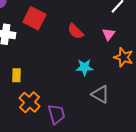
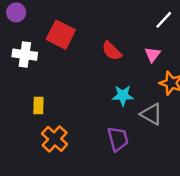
gray triangle: (100, 94) -> (151, 114), moved
purple trapezoid: (56, 114) -> (118, 139), moved

